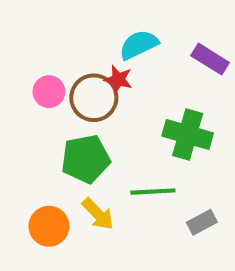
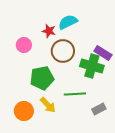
purple rectangle: (210, 59) -> (103, 53), moved
red star: (118, 79) -> (49, 31), moved
brown circle: (94, 98) -> (63, 51), moved

